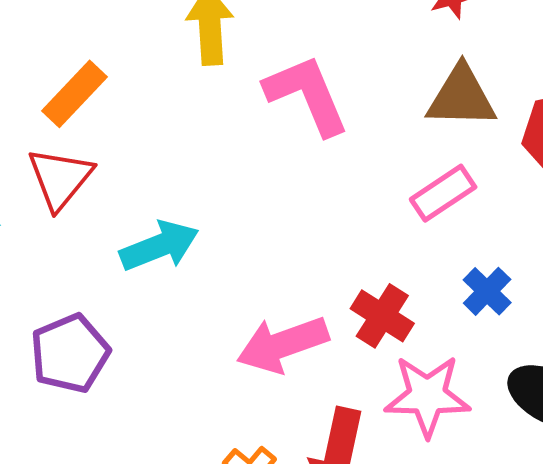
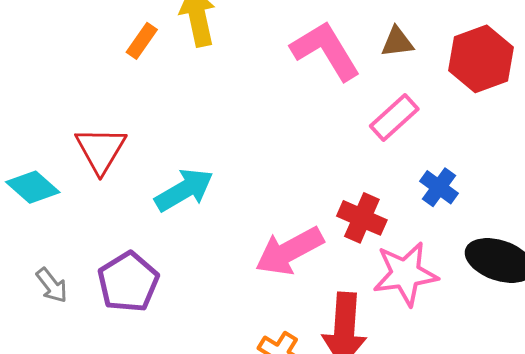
orange rectangle: (75, 94) -> (142, 41), moved, size x0.7
pink L-shape: (307, 95) -> (326, 51), moved
brown triangle: (461, 97) -> (397, 42), size x0.6

